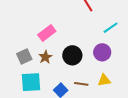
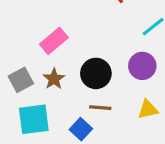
brown line: (81, 84) -> (100, 108), moved

